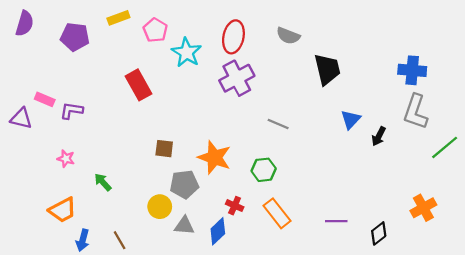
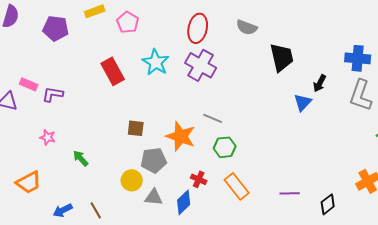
cyan star: (187, 52) -> (156, 62), moved
purple cross: (237, 78) -> (201, 65), turned -32
gray line: (278, 124) -> (213, 118), moved
black arrow: (379, 136) -> (320, 83), moved
orange trapezoid: (63, 210) -> (29, 182), moved
blue arrow: (83, 240) -> (63, 210), turned 48

